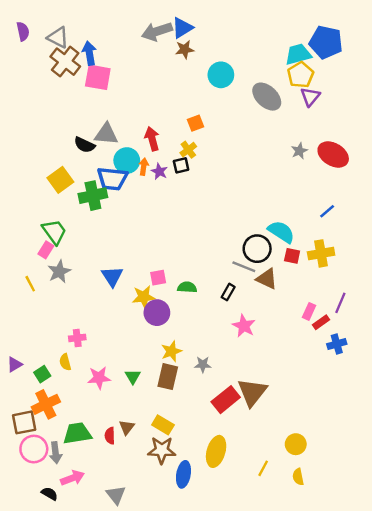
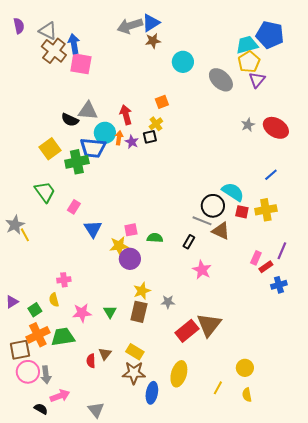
pink rectangle: (46, 250) -> (74, 207), moved
gray star: (59, 272) -> (15, 225), moved
green trapezoid: (77, 433) -> (63, 337), moved

